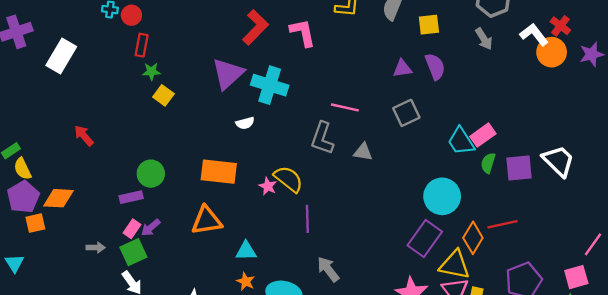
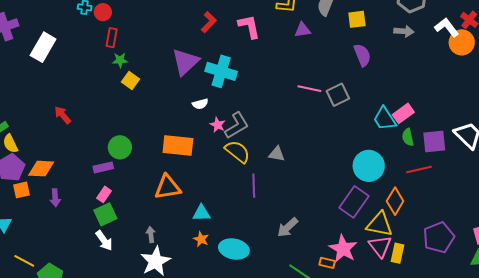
red L-shape: (255, 27) -> (209, 22), size x0.7
gray arrow: (484, 39) -> (404, 31), turned -54
purple triangle: (402, 69) -> (303, 30), moved
pink line: (345, 107) -> (309, 89), moved
gray L-shape: (322, 138) -> (237, 126), moved, turned -140
gray triangle: (363, 152) -> (277, 154), moved
green semicircle: (488, 163) -> (408, 137), turned -30
pink star: (268, 186) -> (218, 125), moved
red line: (503, 224) -> (419, 170), moved
purple arrow: (151, 228) -> (55, 198), moved, turned -54
gray arrow: (96, 247) -> (151, 234), moved, turned -98
gray arrow: (328, 269) -> (288, 227), moved, turned -95

